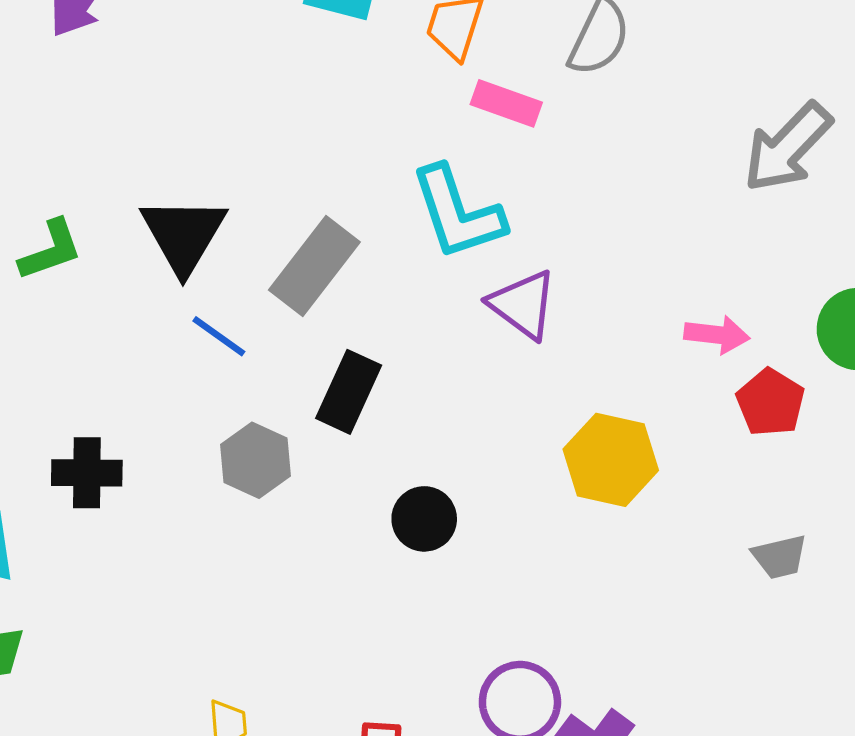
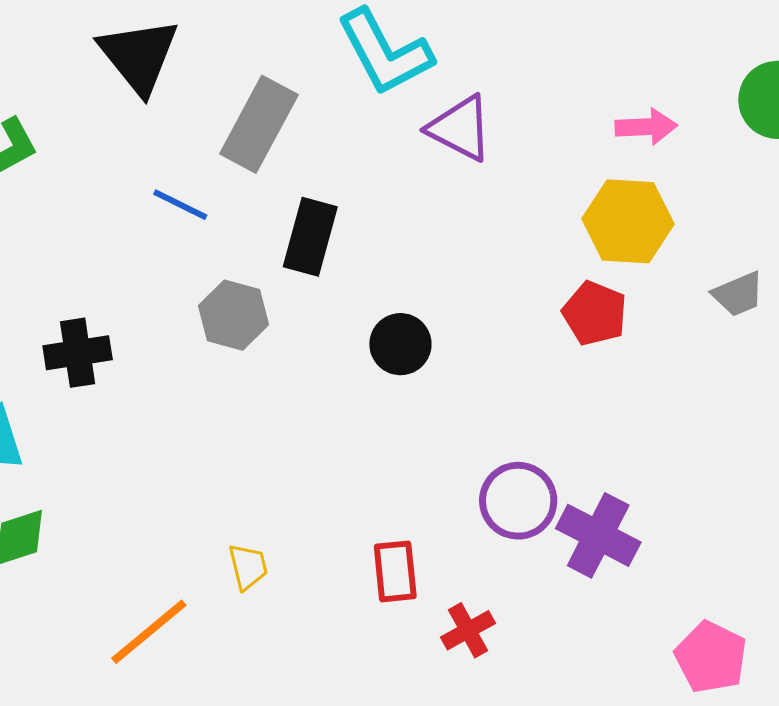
black triangle: (183, 235) -> (139, 56), moved
red pentagon: (770, 402) -> (595, 313), moved
yellow hexagon: (611, 460) -> (628, 221), moved
gray trapezoid: (780, 557) -> (738, 294), moved

